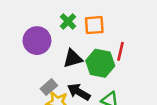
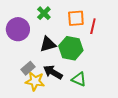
orange square: (94, 25) -> (76, 18), moved
red line: (121, 51) -> (93, 26), moved

